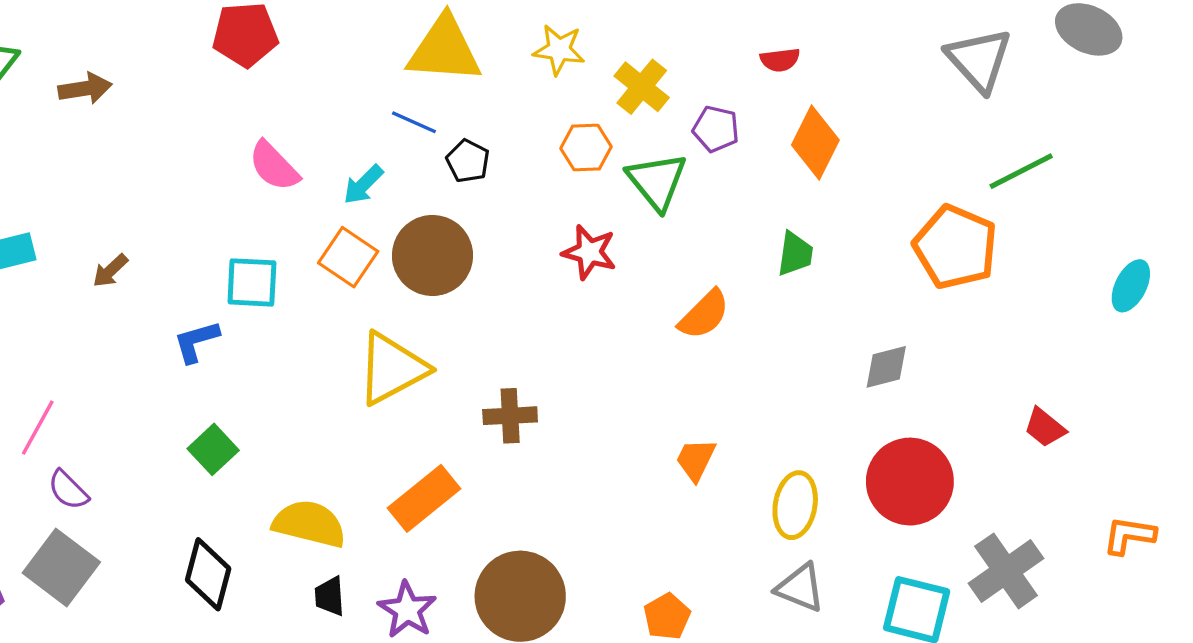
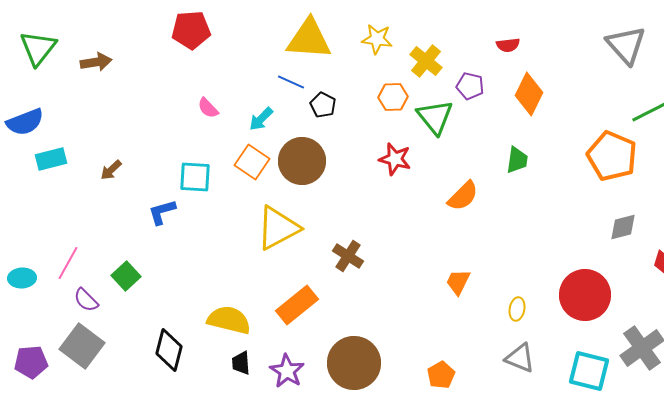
pink semicircle: (274, 166) -> (208, 108), size x0.7
gray diamond: (886, 367) -> (623, 227), moved
brown cross: (510, 416) -> (348, 256), turned 36
green square: (213, 449) -> (126, 276), moved
yellow ellipse: (795, 505) -> (517, 309), size x0.6

